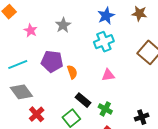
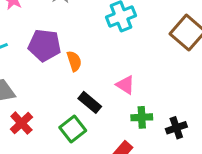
pink triangle: (108, 75) -> (125, 85), moved, turned 40
green cross: (105, 109) -> (142, 117), moved, turned -32

